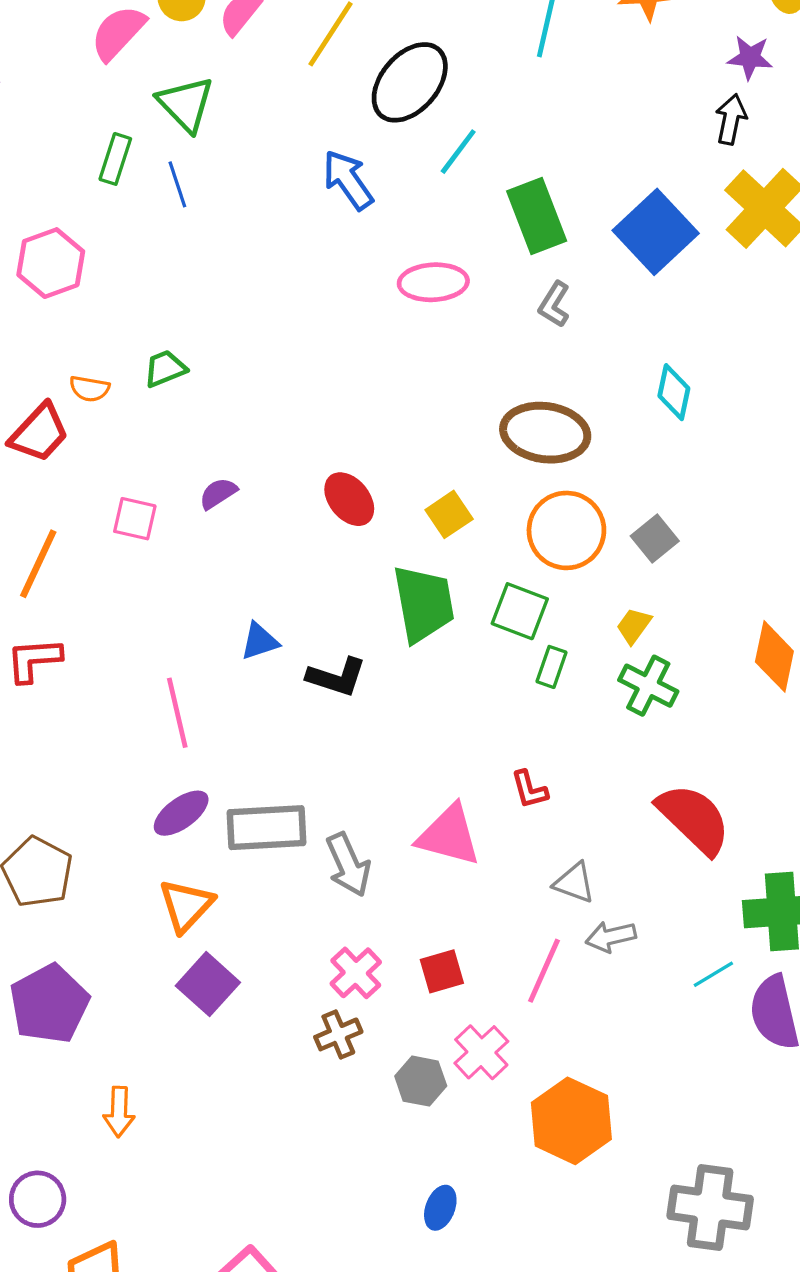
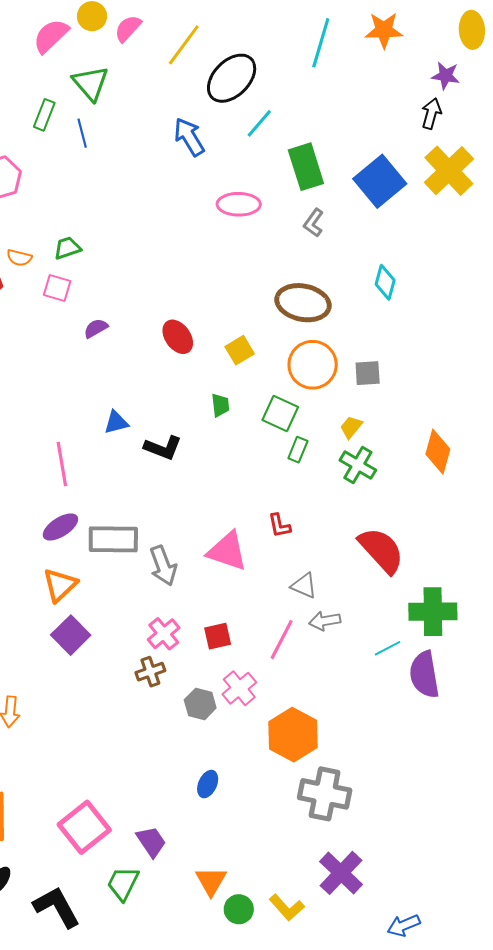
pink square: (135, 519) -> (57, 288), moved
gray square: (655, 538) -> (368, 373), turned 32
green trapezoid: (424, 604) -> (220, 405), size x0.5
gray cross: (710, 1207) -> (325, 794), moved

